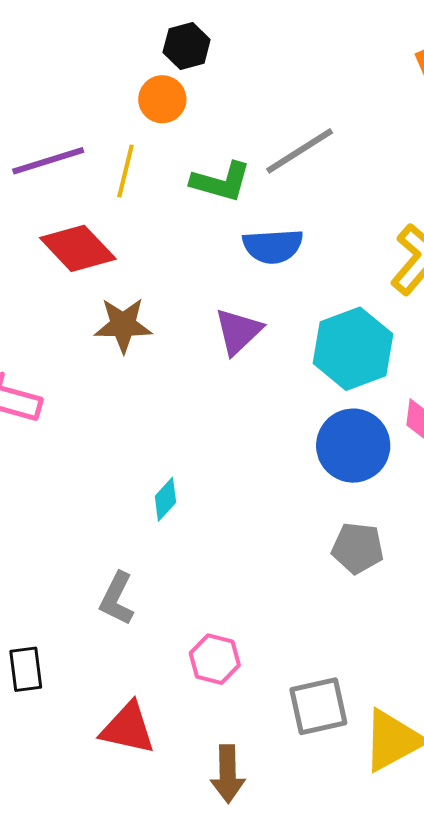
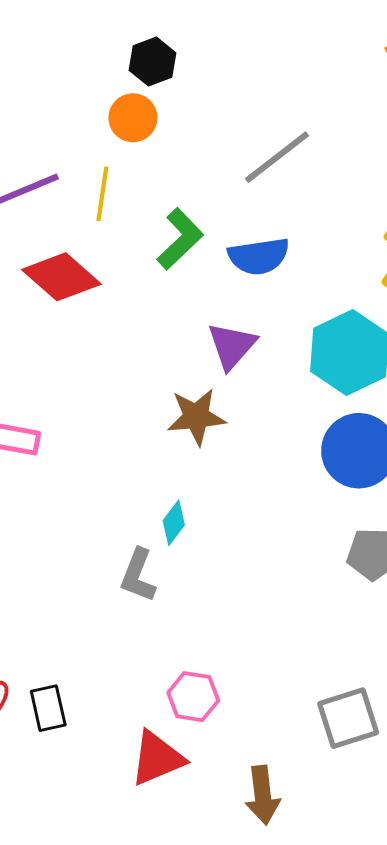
green L-shape: (221, 182) -> (180, 239), moved, turned -54
brown star: (123, 325) -> (196, 417), moved
gray L-shape: (117, 599) -> (138, 575), moved
pink hexagon: (215, 659) -> (193, 697), moved
red triangle: (128, 728) -> (157, 758), turned -30

